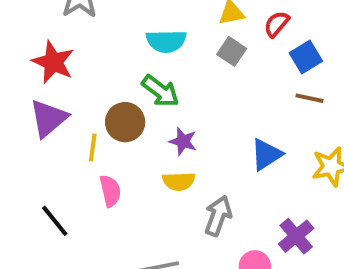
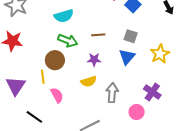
gray square: (232, 51) -> (131, 36), moved
brown line: (310, 98) -> (98, 35), moved
purple triangle: (49, 118) -> (16, 86), moved
purple star: (183, 141) -> (94, 60), moved

